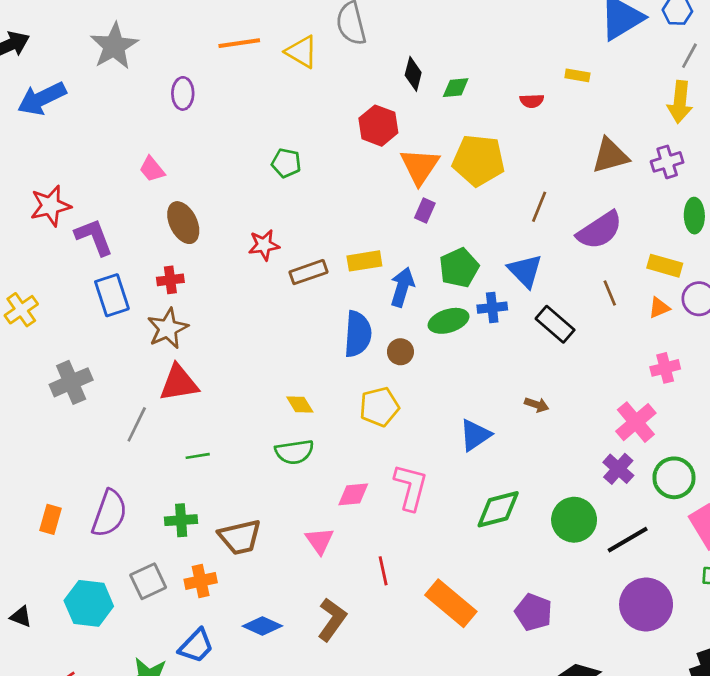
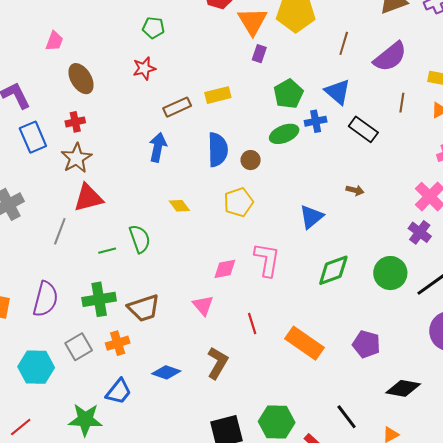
pink trapezoid: (152, 169) -> (54, 41), turned -115
red star: (264, 245) -> (144, 68), moved
blue arrow: (402, 287) -> (158, 147), moved
brown line: (610, 293) -> (402, 103), turned 36
green semicircle: (294, 452) -> (140, 239), moved, turned -96
green cross: (181, 520) -> (99, 299), size x1.4

